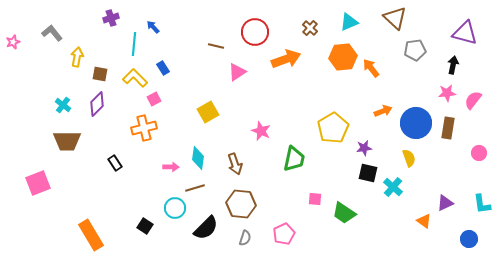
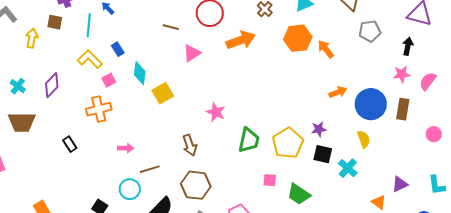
brown square: (100, 74) -> (55, 22), moved
yellow pentagon: (333, 128) -> (288, 143), moved
cyan diamond: (198, 158) -> (140, 73), moved

